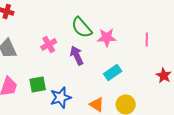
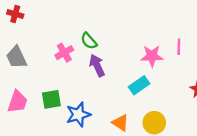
green semicircle: (82, 28) -> (89, 41), moved, size x0.7
pink star: (107, 38) -> (152, 56), moved

